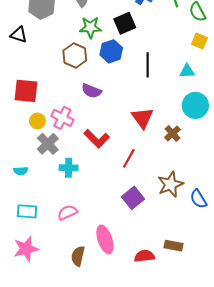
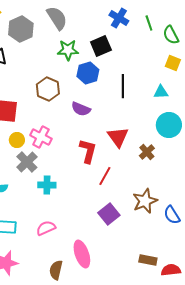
brown hexagon: (75, 56) -> (48, 89), moved
purple semicircle: (91, 91) -> (81, 109), moved
red L-shape: (97, 139) -> (88, 151), moved, turned -120
red semicircle: (144, 256) -> (171, 270), moved

